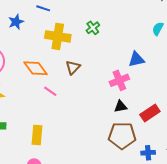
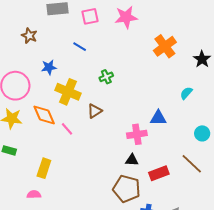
blue star: (16, 22) -> (49, 67), moved
green cross: (93, 28) -> (106, 77), moved
yellow cross: (58, 36) -> (68, 92), moved
orange diamond: (35, 68) -> (44, 115), moved

